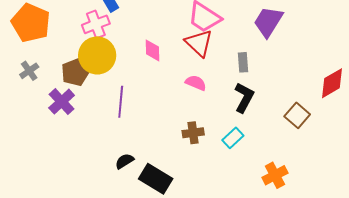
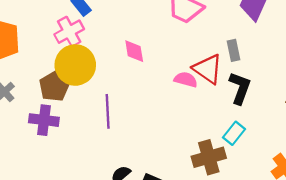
red triangle: (199, 43) -> (208, 69), moved
purple cross: (62, 102) -> (44, 120), turned -32
brown cross: (193, 133) -> (209, 157), moved, size x1.4

